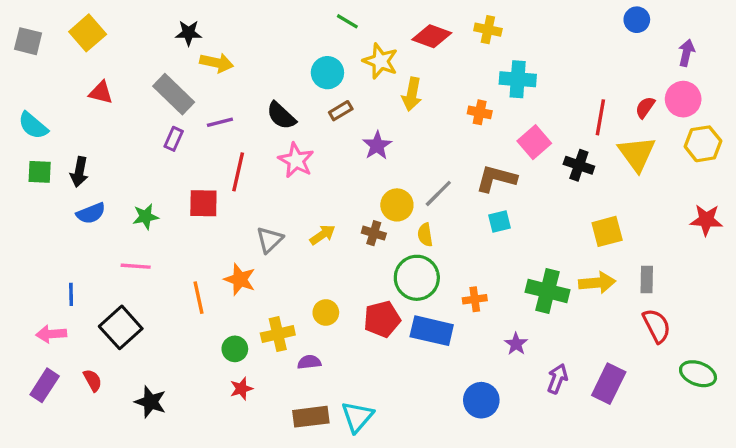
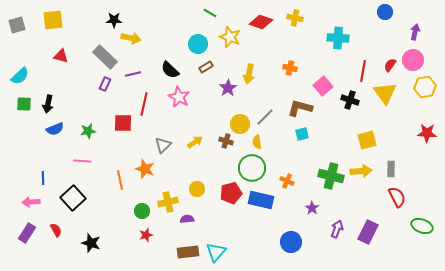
yellow square: (88, 33) -> (53, 20), turned 35
gray square: (28, 41) -> (17, 25), turned -30
cyan cross: (518, 79) -> (338, 38), moved
yellow arrow: (412, 94) -> (249, 74), moved
cyan semicircle: (33, 126) -> (20, 76), turned -84
orange cross: (475, 299) -> (287, 181), turned 32

